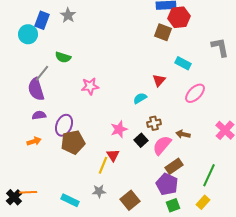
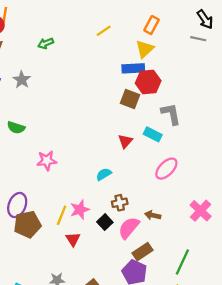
gray L-shape: (220, 47) -> (171, 114), moved
red triangle: (159, 80) -> (125, 141), moved
yellow line: (103, 165) -> (62, 215), moved

